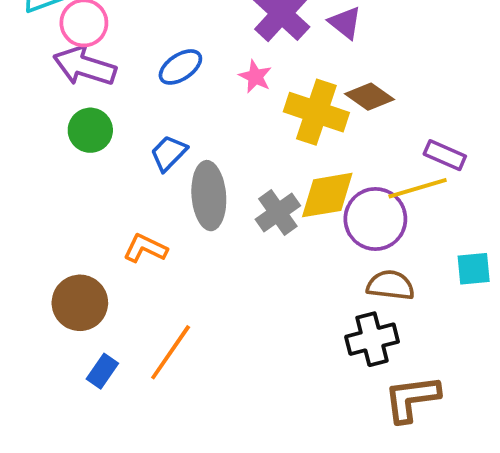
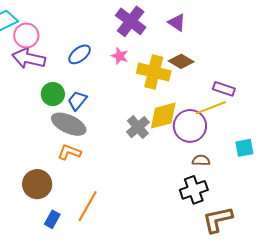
purple triangle: (345, 23) -> (177, 23), moved
green circle: (90, 130) -> (53, 94), moved
gray ellipse: (209, 196) -> (69, 124), moved, turned -56
brown semicircle: (390, 285) -> (201, 160), size x0.7

